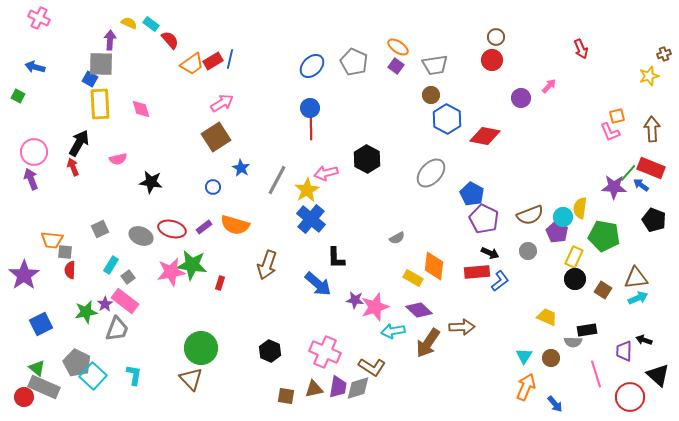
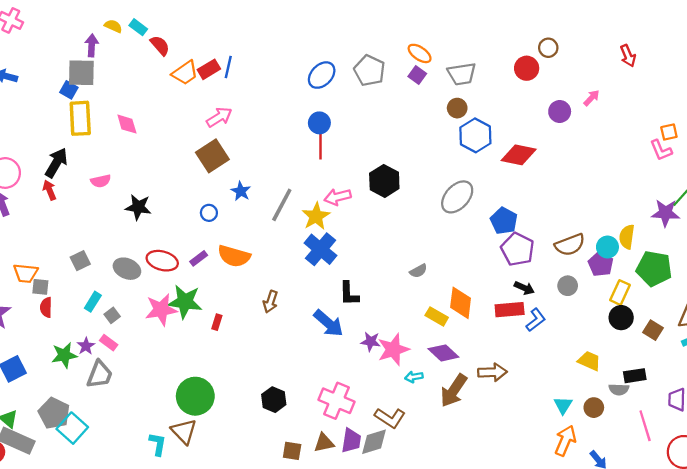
brown circle: (496, 37) -> (548, 48), moved
brown arrow: (267, 265) -> (270, 302), size x0.7
pink rectangle: (125, 301) -> (109, 343), size x0.6
cyan arrow: (393, 331) -> (414, 377), size x0.7
cyan L-shape: (134, 375) -> (158, 444), moved

